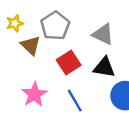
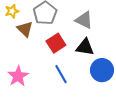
pink star: (34, 94) -> (18, 76), moved

